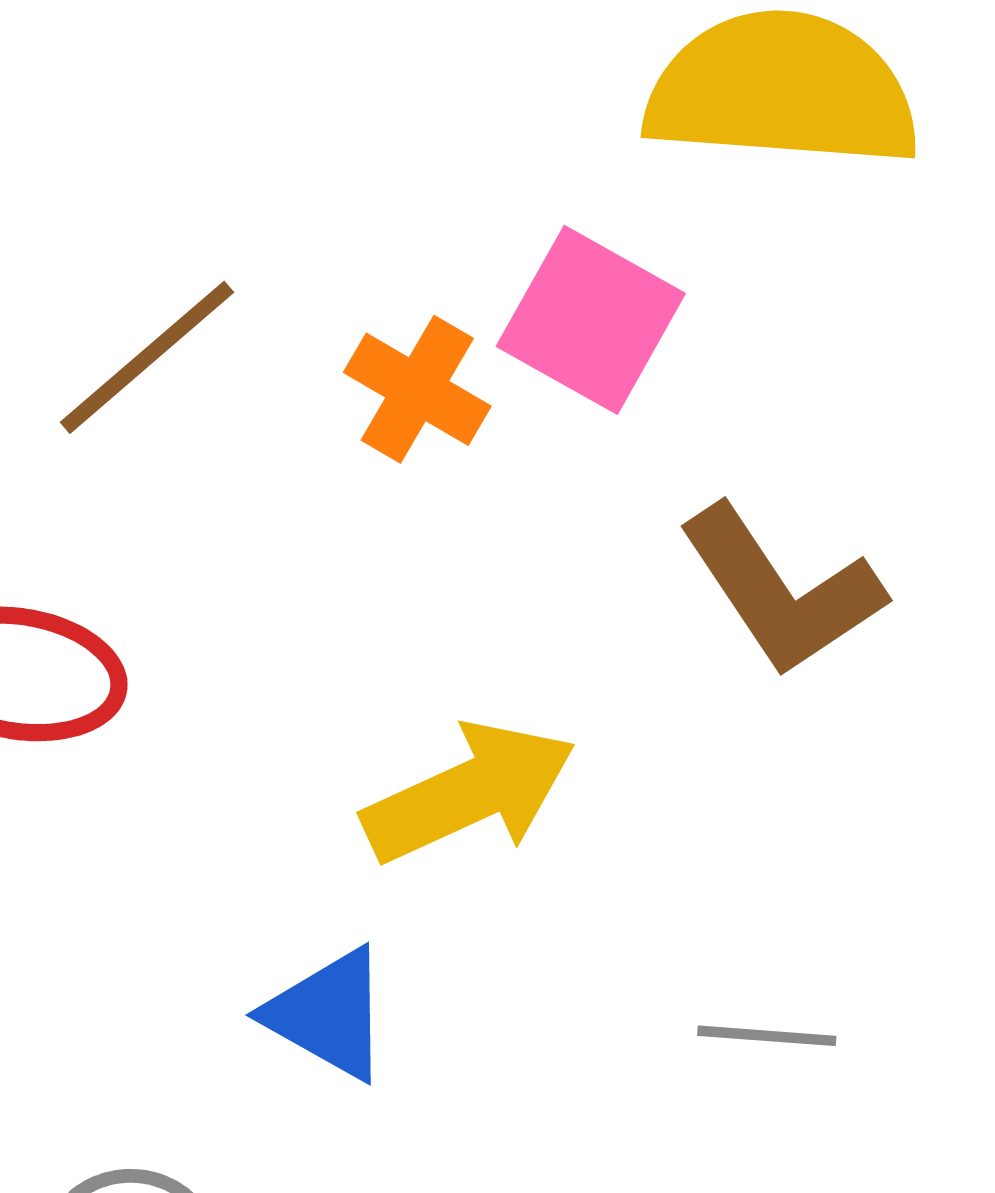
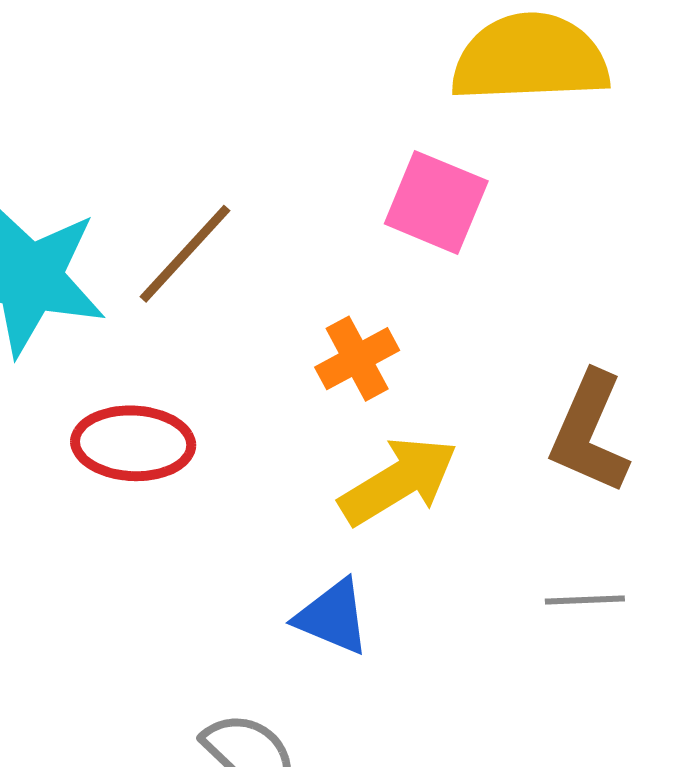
orange cross: (417, 389) -> (357, 359), moved, turned 38
brown L-shape: (781, 590) -> (589, 433), moved, turned 64

